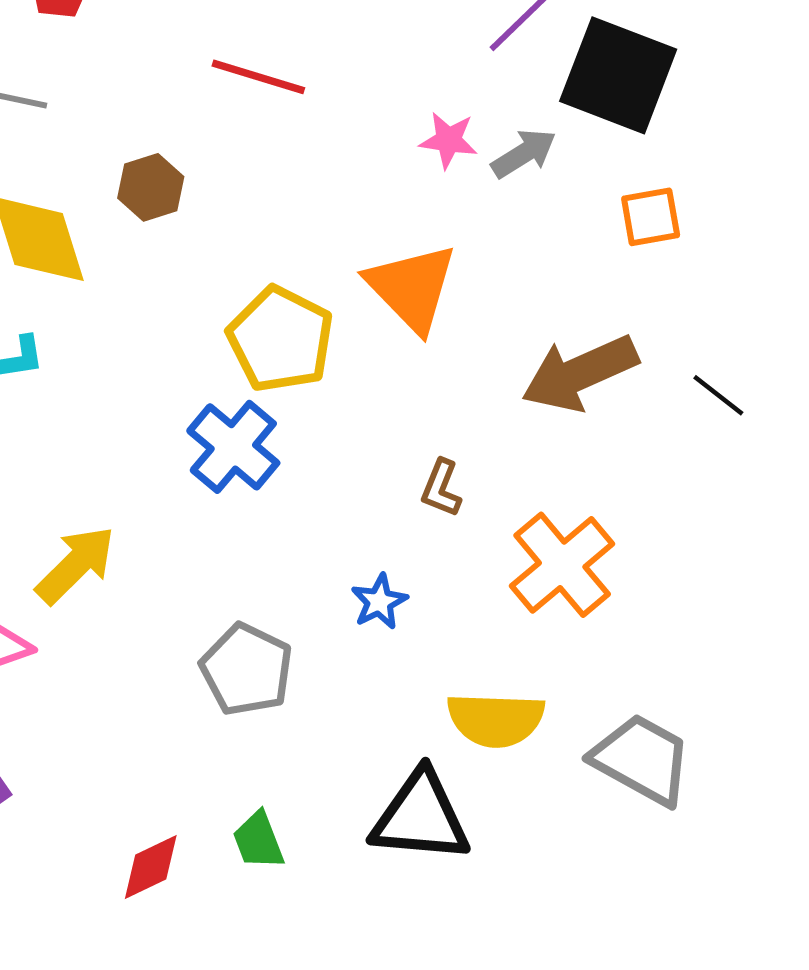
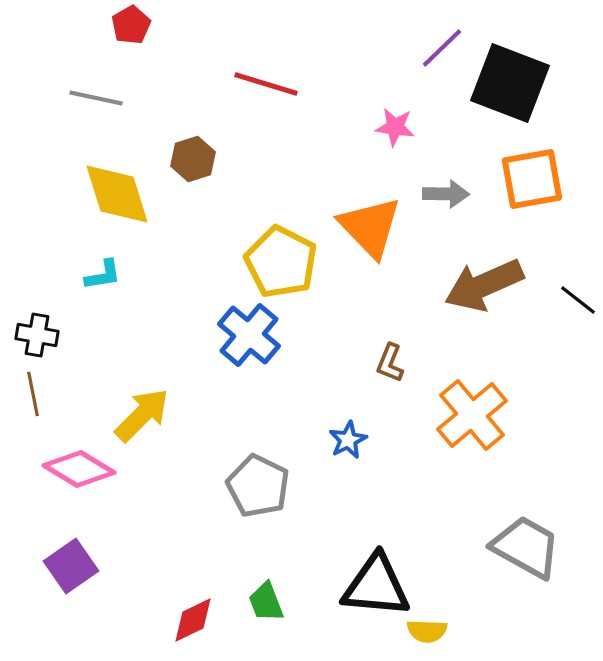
gray arrow: (524, 153) -> (446, 194), moved, turned 33
orange square: (651, 217) -> (532, 179), size x1.5
yellow semicircle: (496, 720) -> (427, 631), moved, size x0.6

